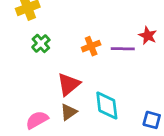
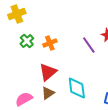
orange cross: (91, 46) -> (50, 43), moved
purple line: (123, 49) -> (89, 45), turned 54

